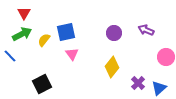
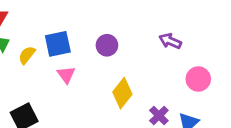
purple circle: (114, 33) -> (107, 45), moved

